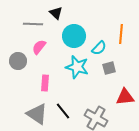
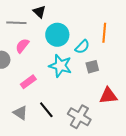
pink rectangle: (45, 83) -> (28, 82), turned 49
gray triangle: (37, 114) -> (20, 113), size x0.7

